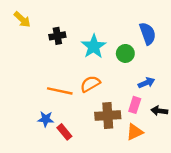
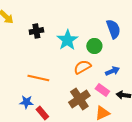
orange semicircle: (90, 84) -> (82, 67), moved
pink rectangle: (135, 105) -> (102, 90), turned -72
brown cross: (108, 116) -> (79, 99), turned -30

